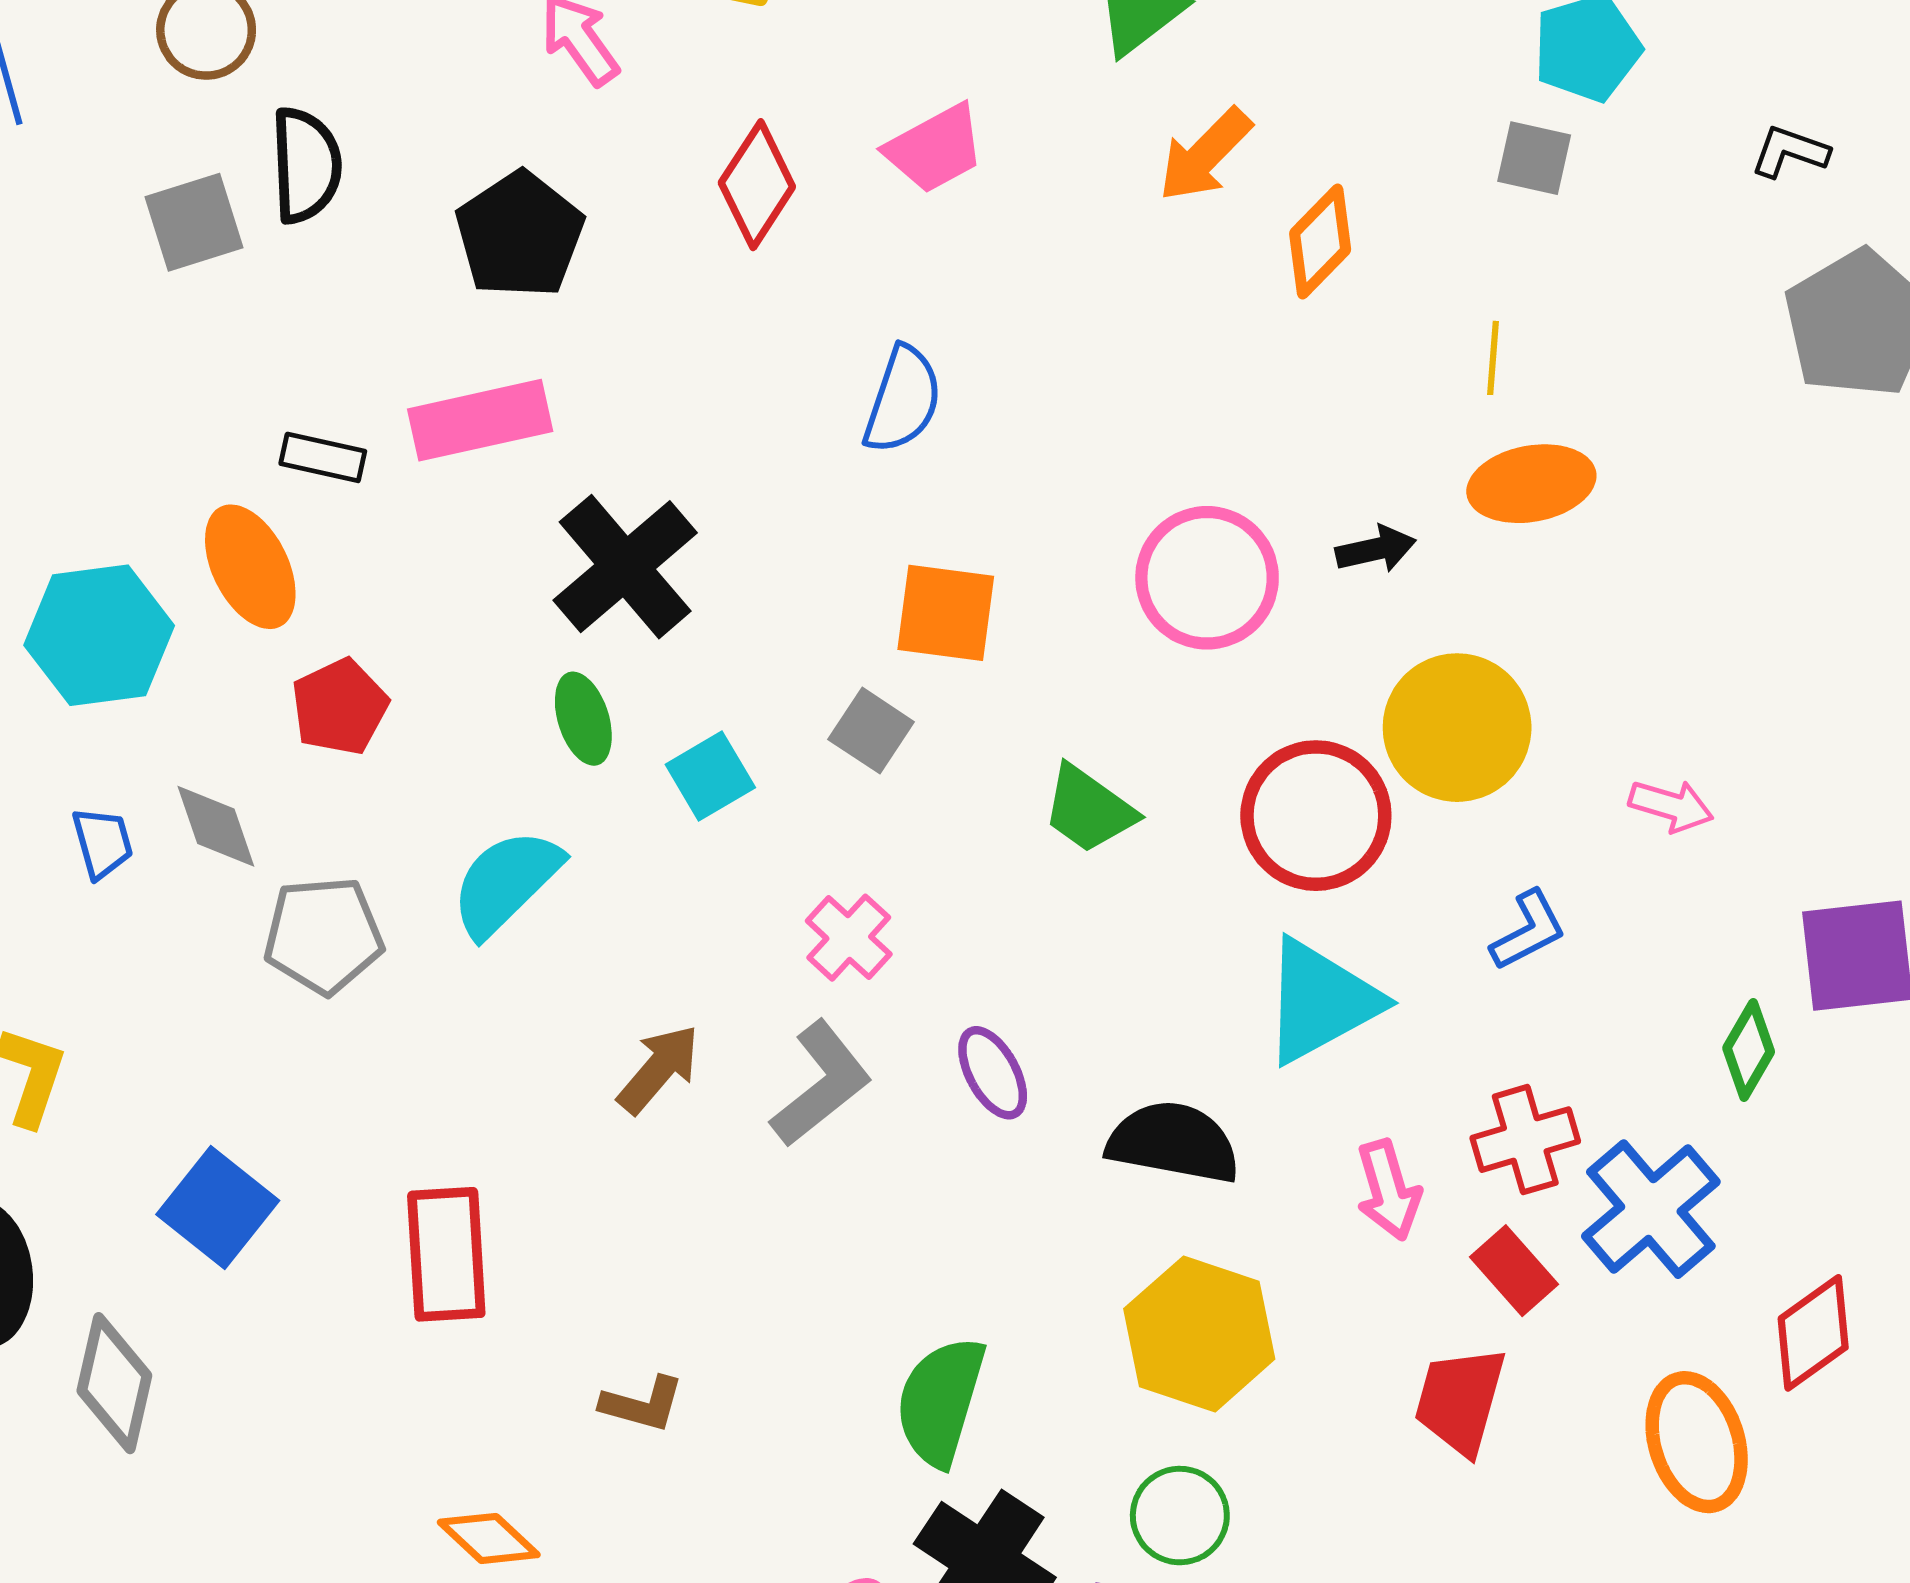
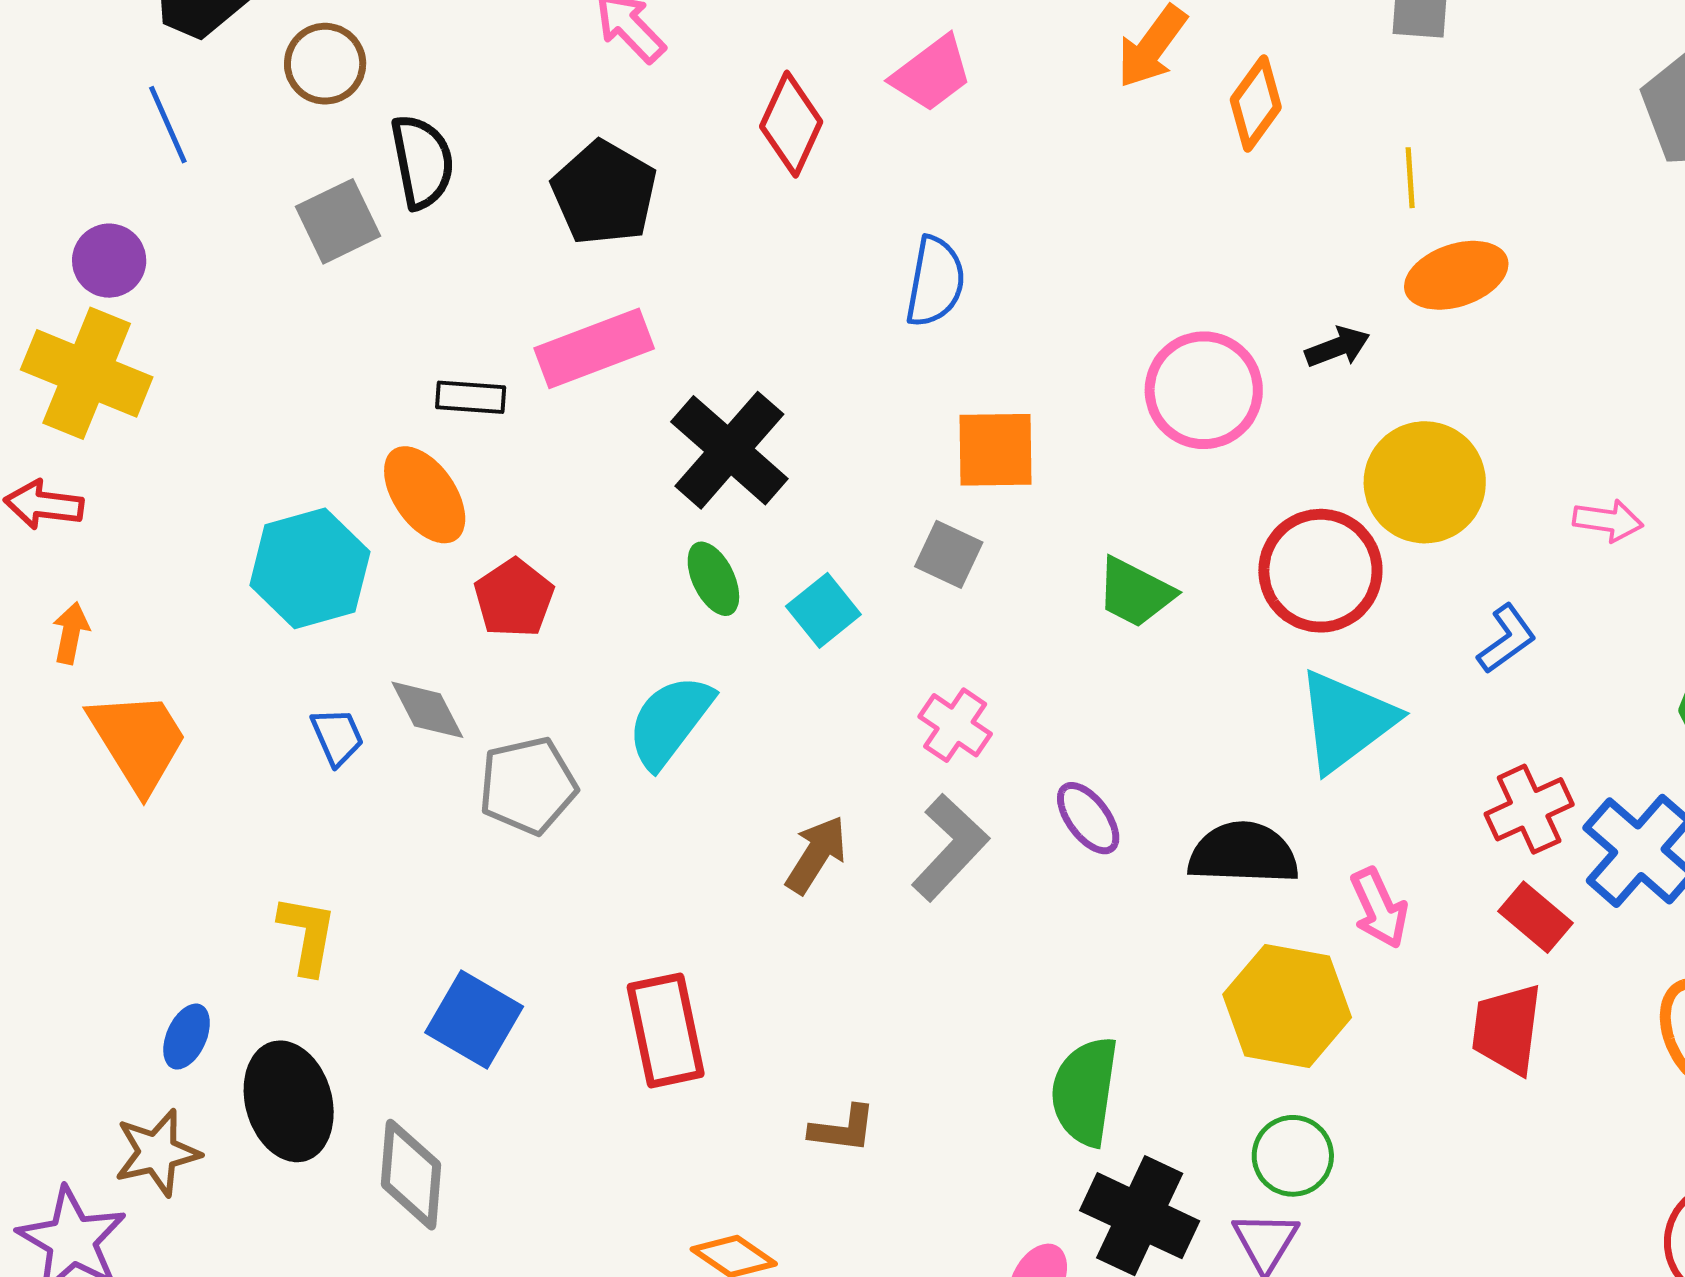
pink arrow: (1388, 1190) -> (1379, 908), moved

